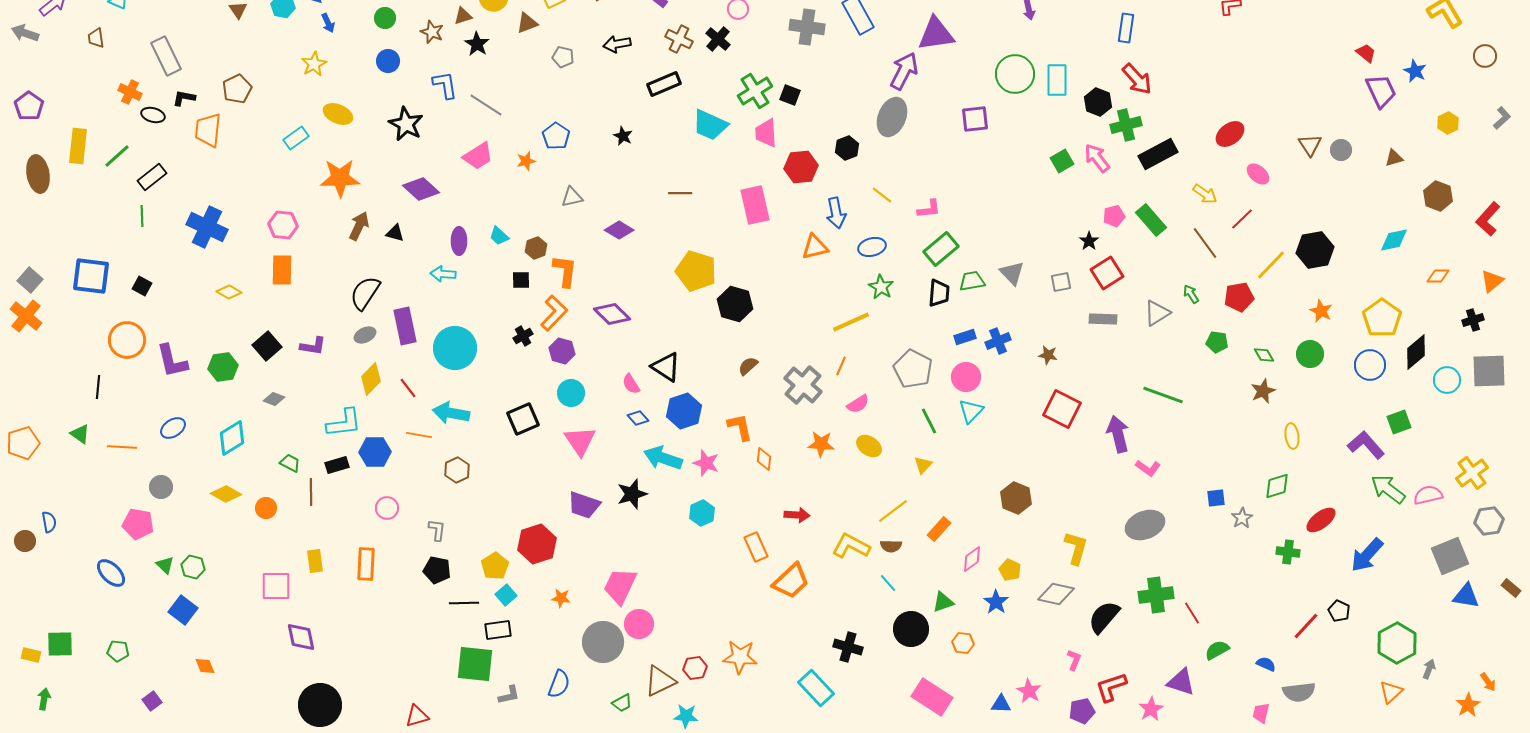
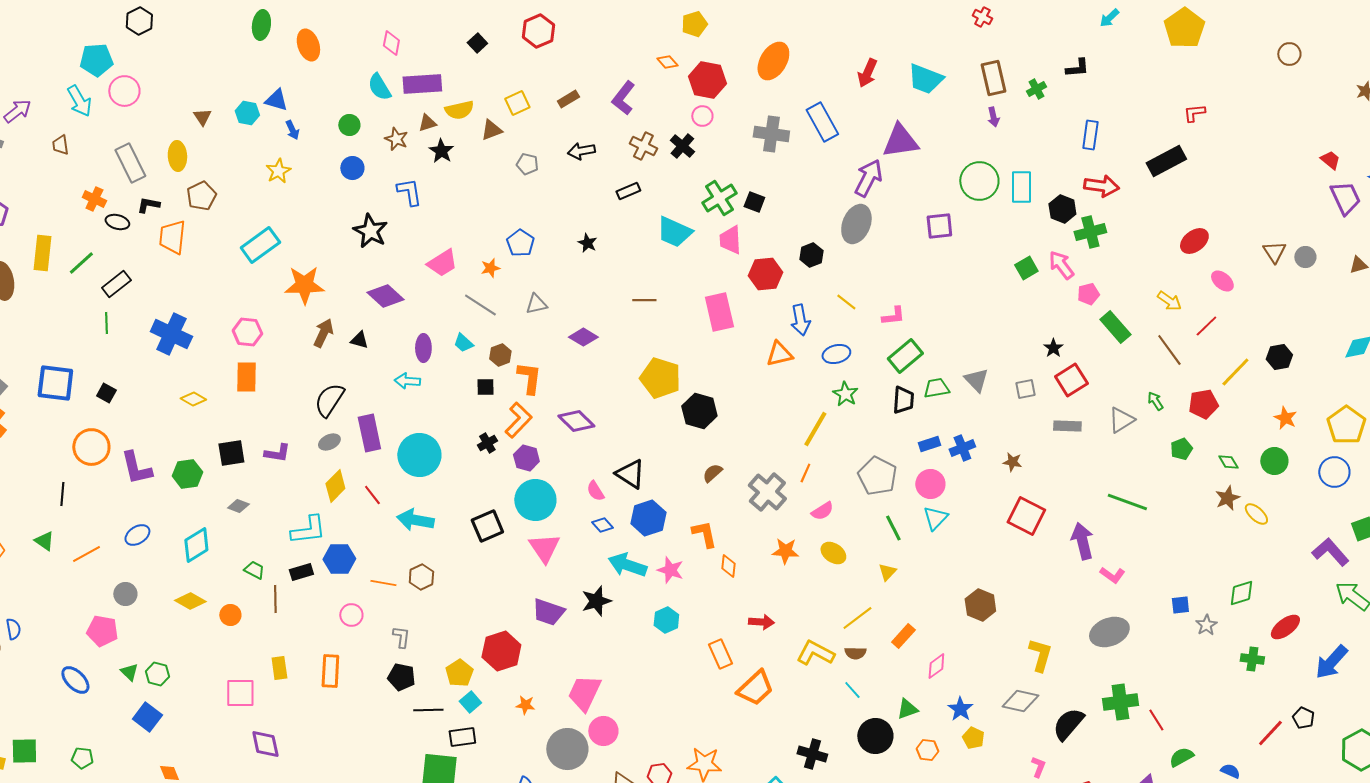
red arrow: (1137, 79) -> (1101, 186), turned -40
black rectangle: (664, 84) -> (628, 191), size x0.7
gray line: (486, 105) -> (480, 305), moved
yellow ellipse: (338, 114) -> (177, 156), moved, turned 64
cyan rectangle: (296, 138) -> (260, 245), size x1.5
black rectangle: (1158, 154) -> (1166, 161), moved
pink pentagon: (1114, 216) -> (1088, 294), moved
black hexagon: (1315, 250) -> (1279, 357), size x0.7
yellow line: (851, 322) -> (815, 429), turned -36
green pentagon: (1217, 342) -> (1181, 449), turned -30
black square: (267, 346) -> (231, 453), turned 32
cyan circle: (571, 393) -> (535, 500), size x1.5
orange line: (419, 435) -> (383, 583), moved
yellow ellipse: (1292, 436) -> (1256, 514), moved, turned -40
orange line: (122, 447) -> (86, 554), turned -32
yellow pentagon: (1010, 570) -> (973, 738), moved

